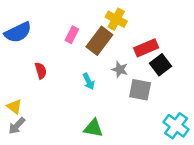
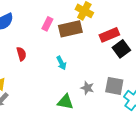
brown rectangle: (99, 41) -> (70, 29), turned 40
gray star: (120, 69) -> (87, 88), moved
gray square: (140, 90) -> (114, 86), moved

